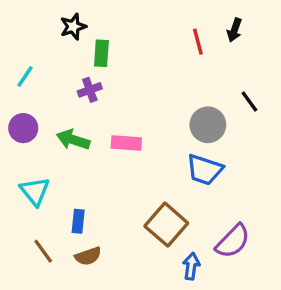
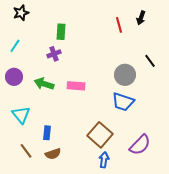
black star: (73, 27) -> (21, 13), moved
blue arrow: (191, 266) -> (104, 160), moved

